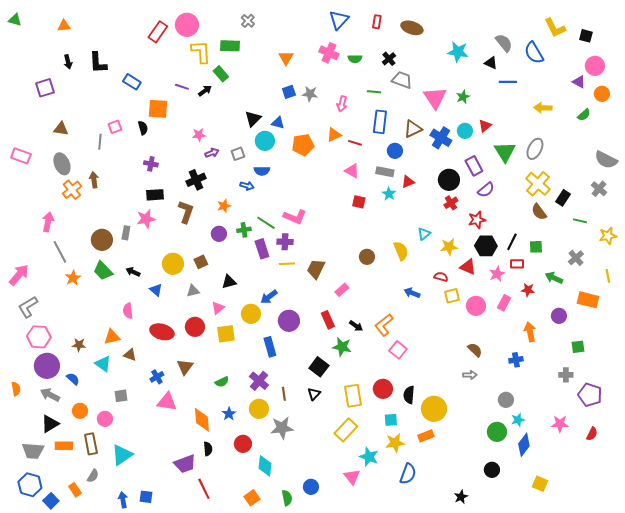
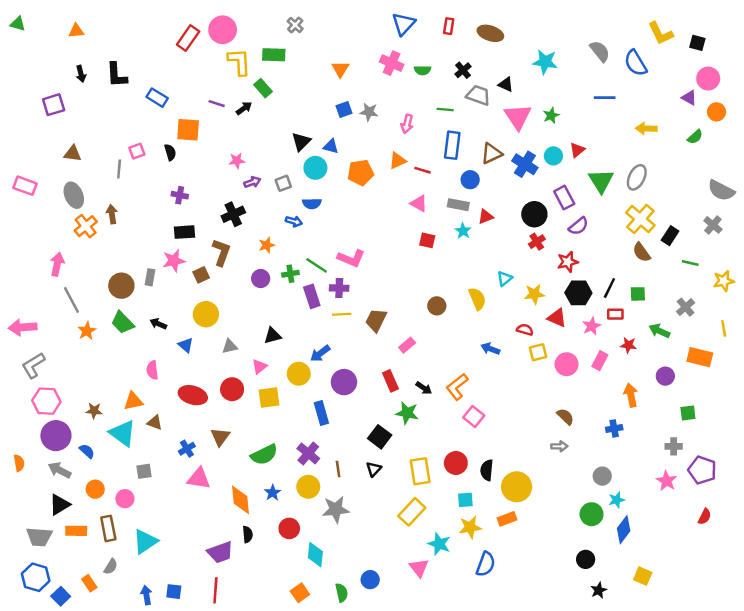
black triangle: (491, 63) -> (506, 85), moved
brown square: (201, 262) -> (201, 275), moved
pink arrow: (19, 275) -> (23, 327), turned -135
cyan triangle: (103, 364) -> (123, 433), size x1.4
green semicircle: (222, 382) -> (264, 455), size x1.6
pink star: (560, 424) -> (667, 481), moved, turned 30
red line: (204, 489) -> (215, 590), moved, turned 30
black star: (461, 497) -> (599, 590), moved

